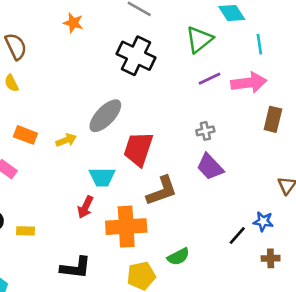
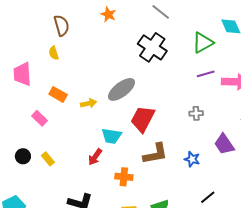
purple trapezoid: (210, 167) -> (224, 144), moved
blue star: (263, 221) -> (192, 159), moved
orange cross: (126, 227) -> (124, 177), size x0.6
yellow rectangle: (25, 231) -> (48, 159), moved, turned 40

